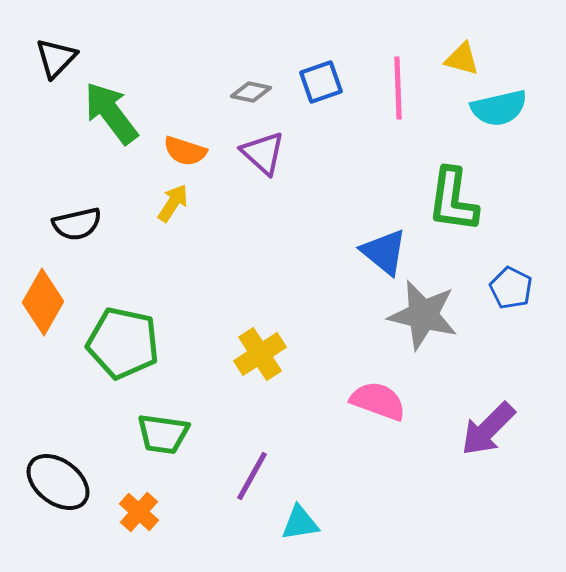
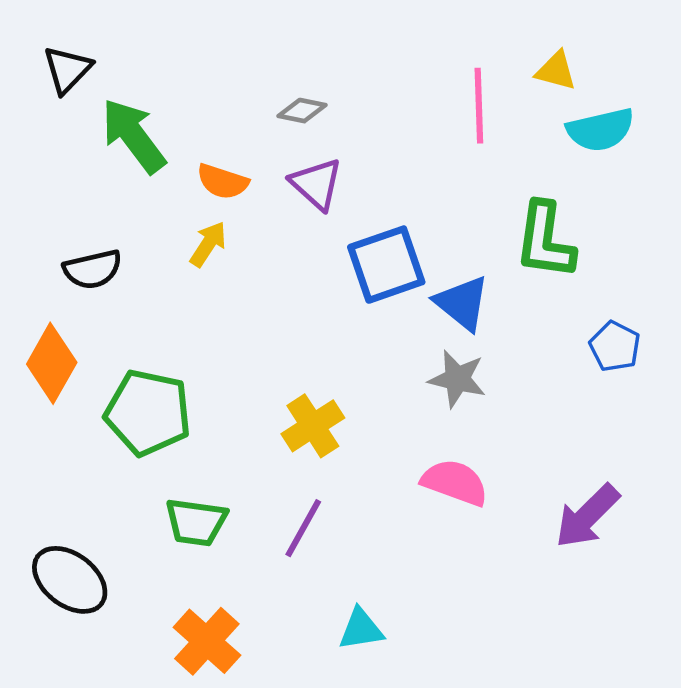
blue square: (321, 82) -> (386, 265), moved, size x1.5
gray star: (423, 315) -> (457, 379), moved, size x0.7
purple line: (252, 476) -> (303, 528), moved
orange cross: (139, 512) -> (207, 641), moved, size x1.4

